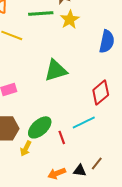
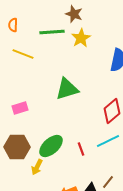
cyan line: (84, 122) -> (108, 141), moved
red line: (62, 137) -> (81, 149), moved

